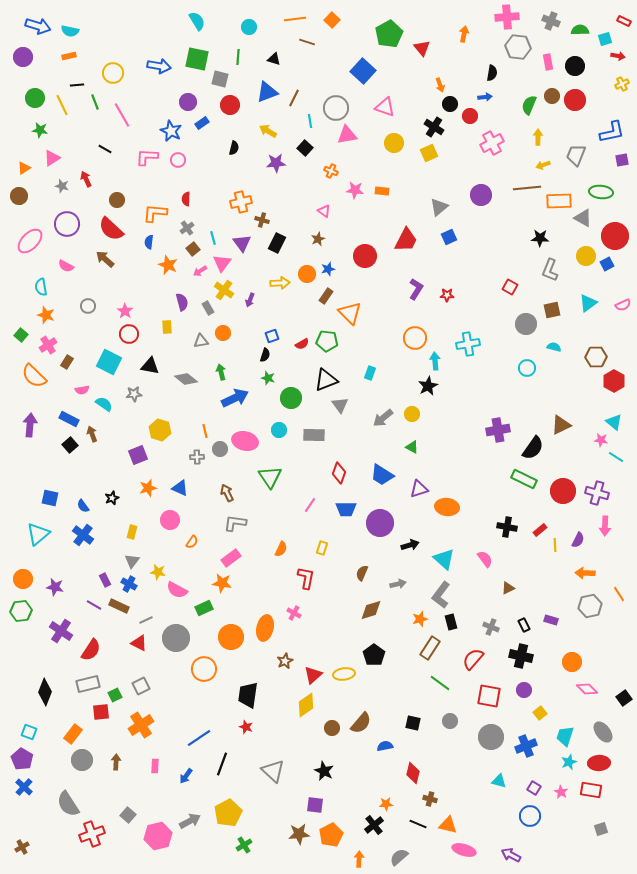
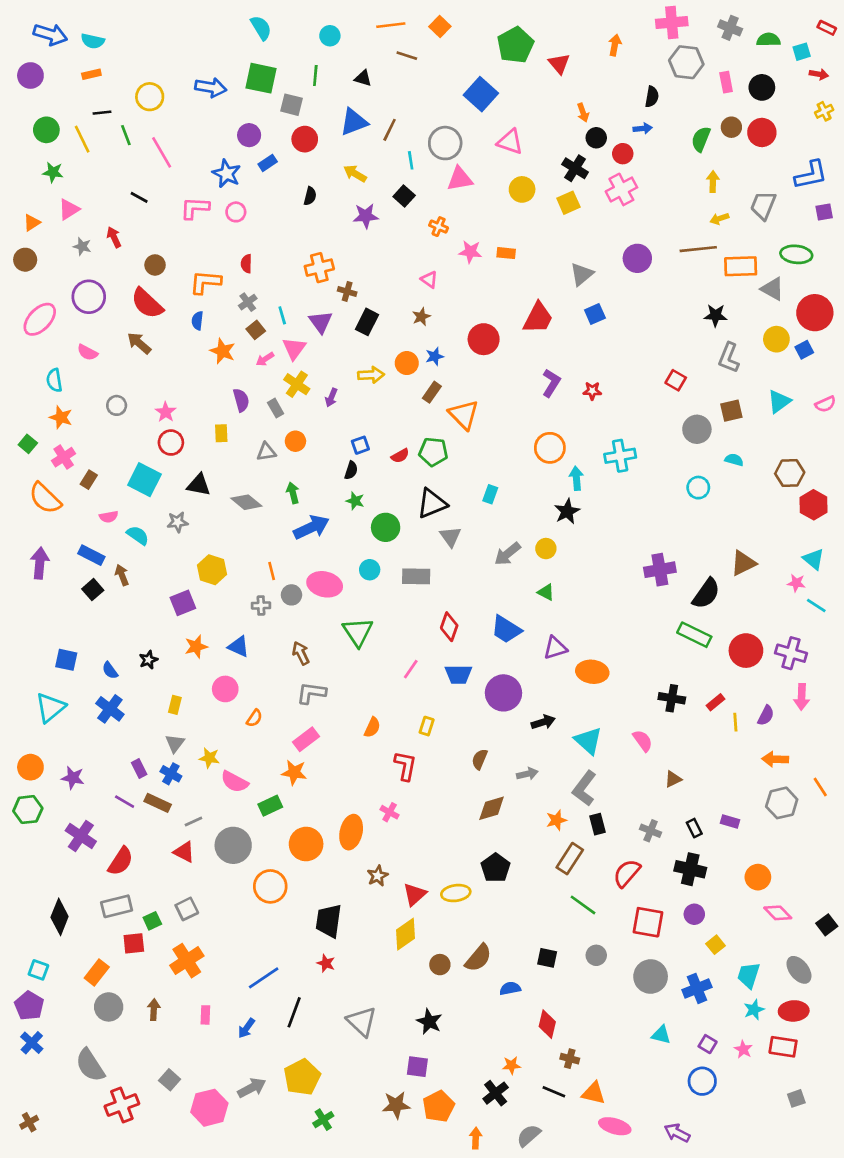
pink cross: (492, 143) -> (621, 189), moved

